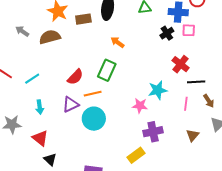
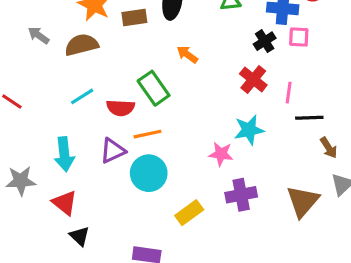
red cross: (181, 64) -> (253, 79), moved
green rectangle: (107, 70) -> (154, 88), moved, turned -60
red semicircle: (75, 77) -> (121, 108), turned 48
cyan line: (32, 79) -> (82, 96), moved
pink line: (186, 104) -> (289, 93), moved
cyan arrow: (40, 107) -> (64, 154), size x1.5
brown triangle: (193, 135) -> (303, 201), size x1.6
yellow rectangle: (136, 155) -> (189, 213), moved

